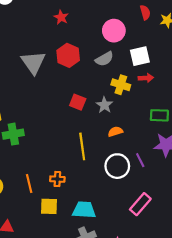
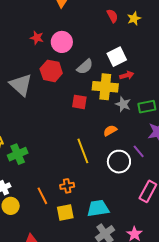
pink circle: (114, 31) -> (62, 42), moved
yellow cross: (121, 85) -> (105, 87), size x1.4
red square: (78, 102) -> (79, 102), moved
gray star: (104, 105) -> (123, 104), moved

